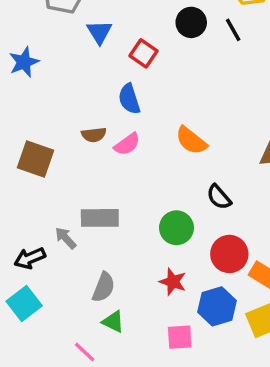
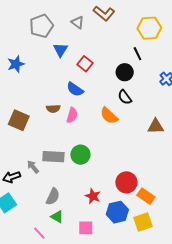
black circle: (191, 22) -> (125, 72), moved
blue semicircle: (129, 99) -> (75, 89), turned -42
pink semicircle: (127, 144) -> (72, 115), turned -42
black semicircle: (219, 197) -> (125, 97), moved
green circle: (176, 228) -> (80, 155), moved
pink square: (180, 337) -> (86, 228), moved

